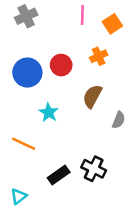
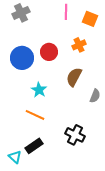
orange square: (112, 24) -> (90, 19), turned -35
orange line: (24, 144) -> (35, 115), moved
black rectangle: (59, 175) -> (34, 146), moved
cyan triangle: (19, 196) -> (15, 157), turned -40

